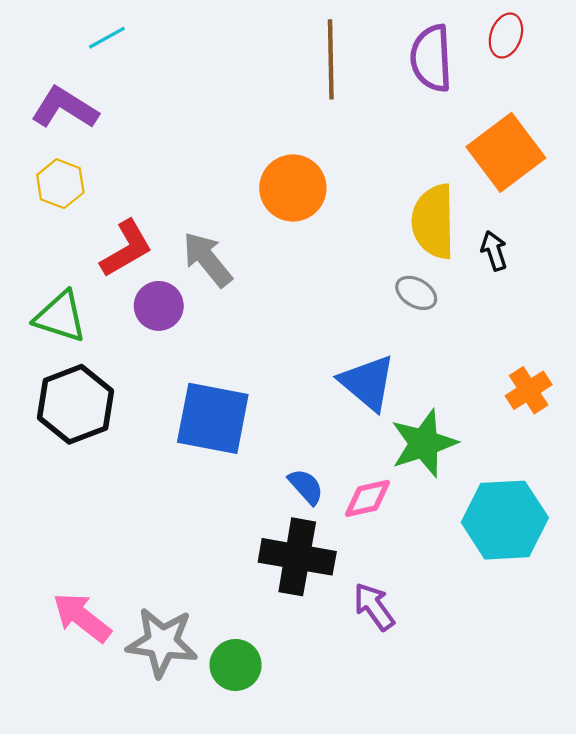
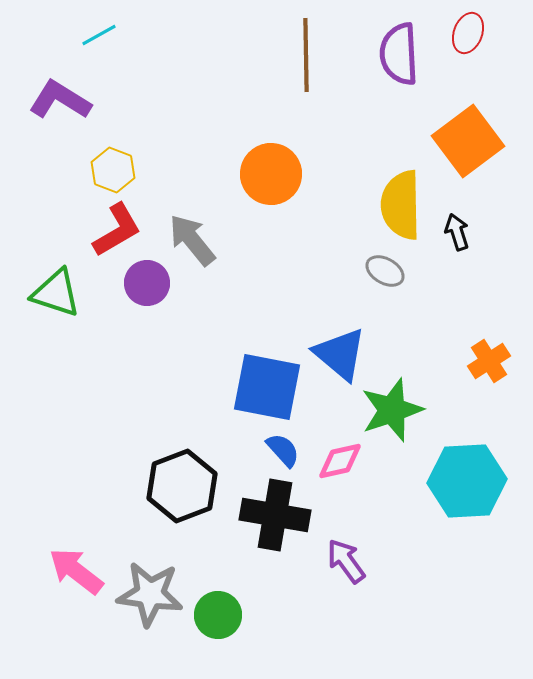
yellow hexagon: (60, 184) -> (113, 170), moved
black hexagon: (75, 404) -> (182, 486), moved
blue square: (213, 418) -> (267, 387), moved

